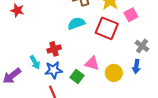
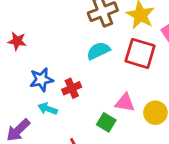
cyan arrow: (35, 62) -> (48, 109), turned 144
blue star: (53, 70) -> (41, 80), moved

